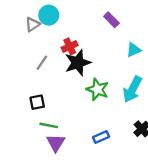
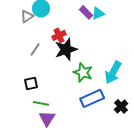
purple rectangle: (111, 20) -> (86, 12), moved
cyan triangle: (134, 50) -> (98, 13), moved
blue rectangle: (101, 137) -> (92, 98), moved, size x1.6

